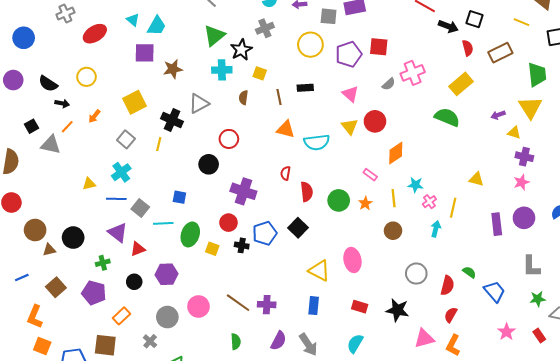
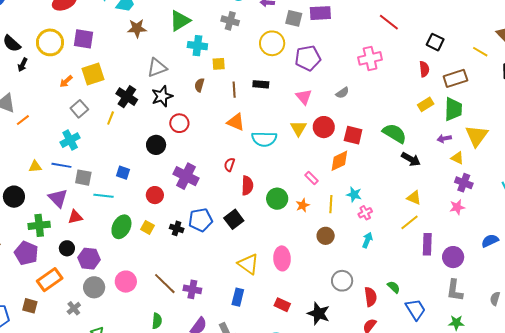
black arrow: (448, 26) -> (411, 159), moved
gray cross: (265, 28) -> (230, 21), turned 30
red square: (379, 47) -> (353, 135), moved
black star: (241, 50) -> (162, 96), moved
purple square: (145, 53) -> (84, 39), moved
brown star: (173, 69) -> (137, 28), moved
cyan cross: (222, 70) -> (197, 46), moved
yellow square: (260, 73) -> (219, 64), turned -32
pink cross: (413, 73) -> (370, 58), moved
green trapezoid: (537, 75) -> (453, 109), moved
yellow circle: (86, 77) -> (50, 42), size x1.4
yellow rectangle: (461, 84) -> (426, 104), moved, size x0.7
black arrow: (62, 103) -> (23, 65), turned 96
gray triangle: (199, 104) -> (157, 68), moved
orange arrow: (94, 116) -> (66, 81), moved
orange line: (67, 127) -> (23, 120), moved
yellow triangle: (89, 184) -> (35, 167), moved
gray square: (140, 208) -> (83, 178), turned -36
yellow line: (453, 208) -> (409, 222), moved, turned 30
purple circle: (524, 218) -> (453, 257), moved
red circle: (228, 223) -> (155, 195), moved
green ellipse: (190, 234) -> (121, 227), moved
green cross: (103, 263) -> (39, 225), size x1.5
purple hexagon: (166, 274) -> (89, 259), moved
red semicircle: (447, 285) -> (371, 297), turned -30
orange rectangle: (121, 316) -> (50, 280), size x1.4
brown square: (105, 345) -> (30, 306), size x0.7

